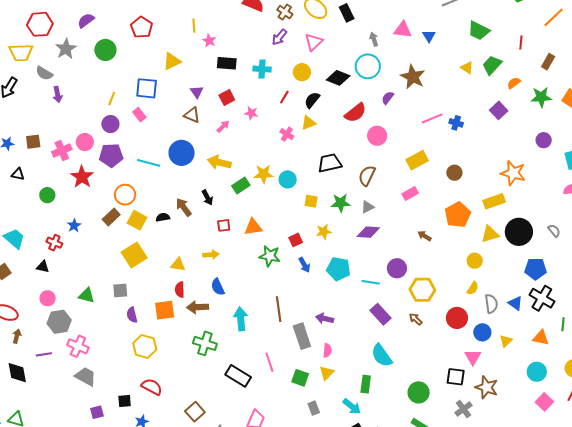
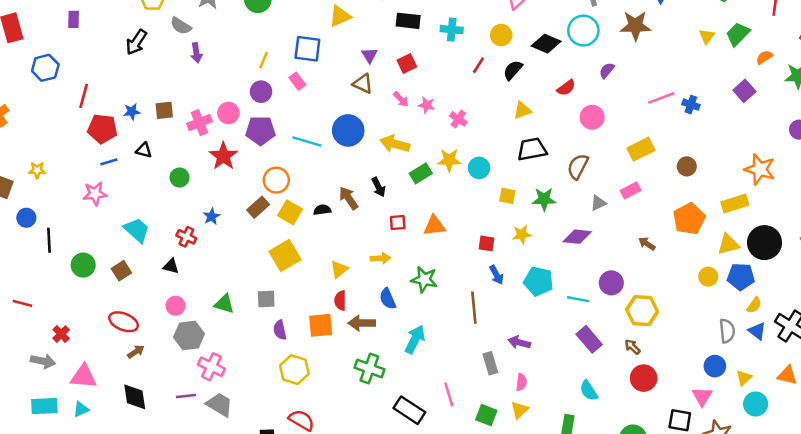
yellow triangle: (467, 68) -> (707, 36), turned 32
brown star: (413, 77) -> (635, 26), moved, turned -30
pink star: (251, 113) -> (427, 105), moved
red semicircle: (355, 113) -> (566, 88), size x0.7
yellow triangle: (308, 123) -> (522, 110), moved
pink arrow: (223, 126) -> (401, 99), turned 88
pink cross: (287, 134) -> (458, 119), moved
gray triangle: (368, 207) -> (598, 203), moved
red square: (296, 240) -> (487, 243), turned 32
green star: (270, 256) -> (424, 279), moved
yellow triangle: (178, 265) -> (339, 269), turned -49
blue pentagon: (536, 269) -> (741, 277), moved
yellow semicircle: (473, 288) -> (754, 305), moved
brown line: (279, 309) -> (474, 308), moved
red circle: (457, 318) -> (644, 378), moved
cyan arrow: (241, 319) -> (415, 339), turned 30
brown arrow: (17, 336) -> (136, 352), turned 40
gray rectangle: (302, 336) -> (490, 363), size x0.7
purple line: (44, 354) -> (186, 396), moved
cyan semicircle: (382, 355) -> (589, 391), size x0.7
cyan circle: (537, 372) -> (756, 404), moved

